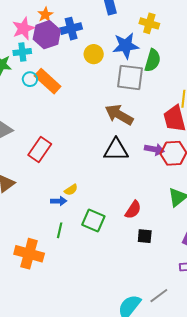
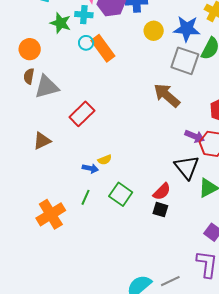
black triangle: (116, 150) -> (187, 167), moved, turned 40
black square: (145, 236) -> (160, 210), moved
orange cross: (29, 254) -> (51, 214), turned 32

